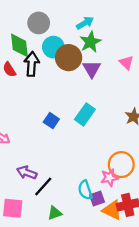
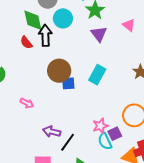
brown circle: (69, 58) -> (59, 71), moved
blue square: (51, 121) -> (68, 83), turned -32
pink star: (109, 178) -> (100, 126), moved
purple square: (97, 199) -> (115, 134), moved

